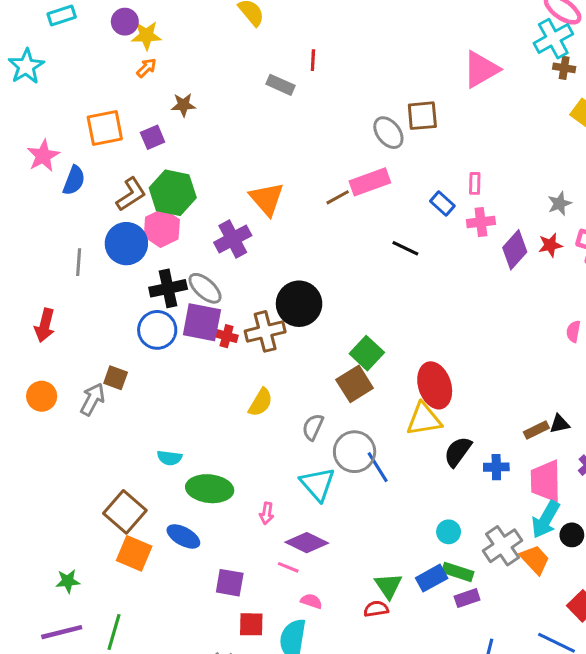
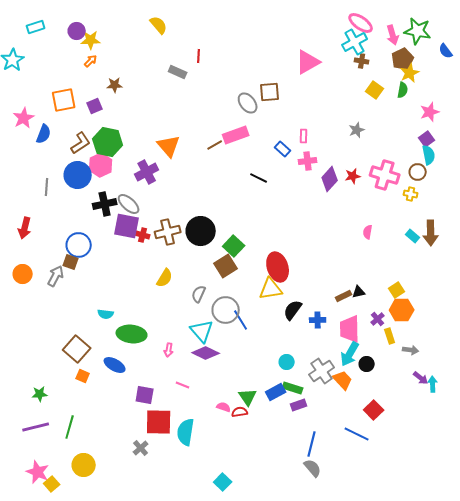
gray star: (560, 204) -> (357, 130), moved
black circle: (299, 304) -> (201, 231), moved
blue circle: (157, 330) -> (79, 245), moved
purple diamond: (307, 543) -> (206, 353), moved
orange square: (134, 553) -> (83, 376), size x0.6
pink semicircle: (311, 601) -> (224, 407), moved
red square: (251, 624) -> (159, 422), size x1.6

